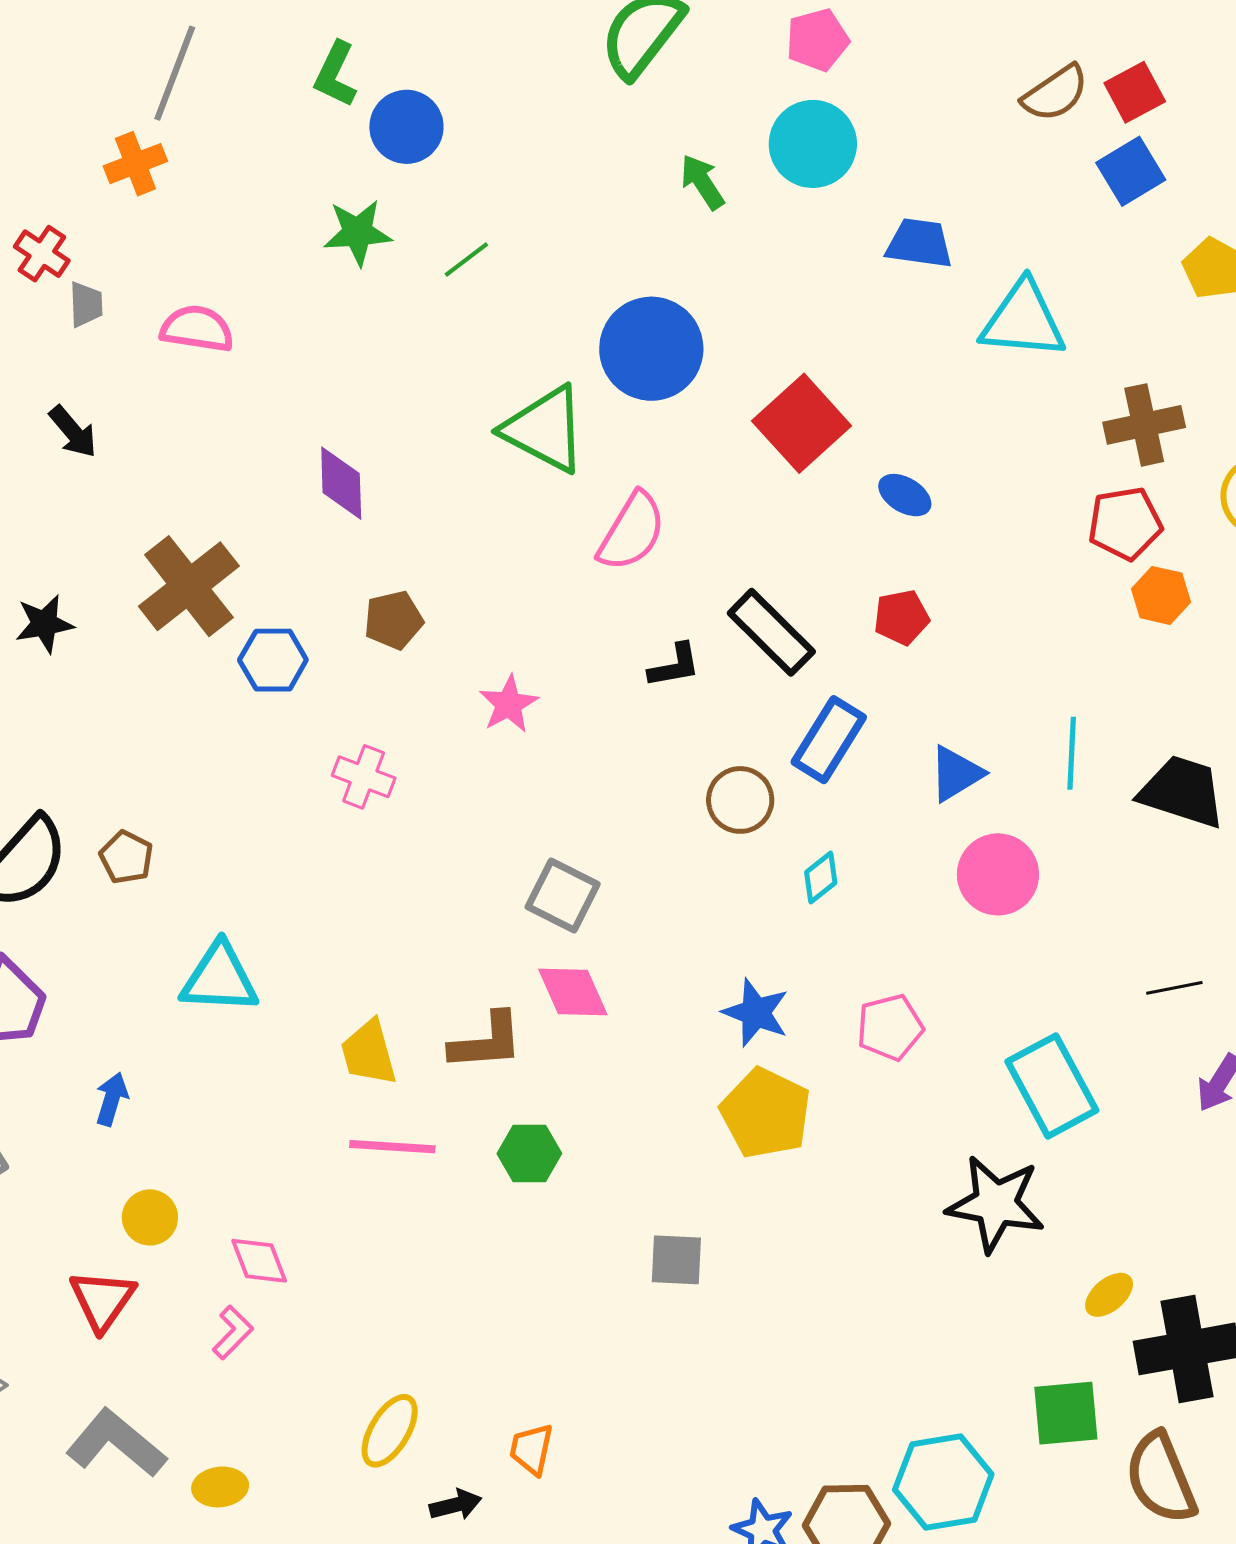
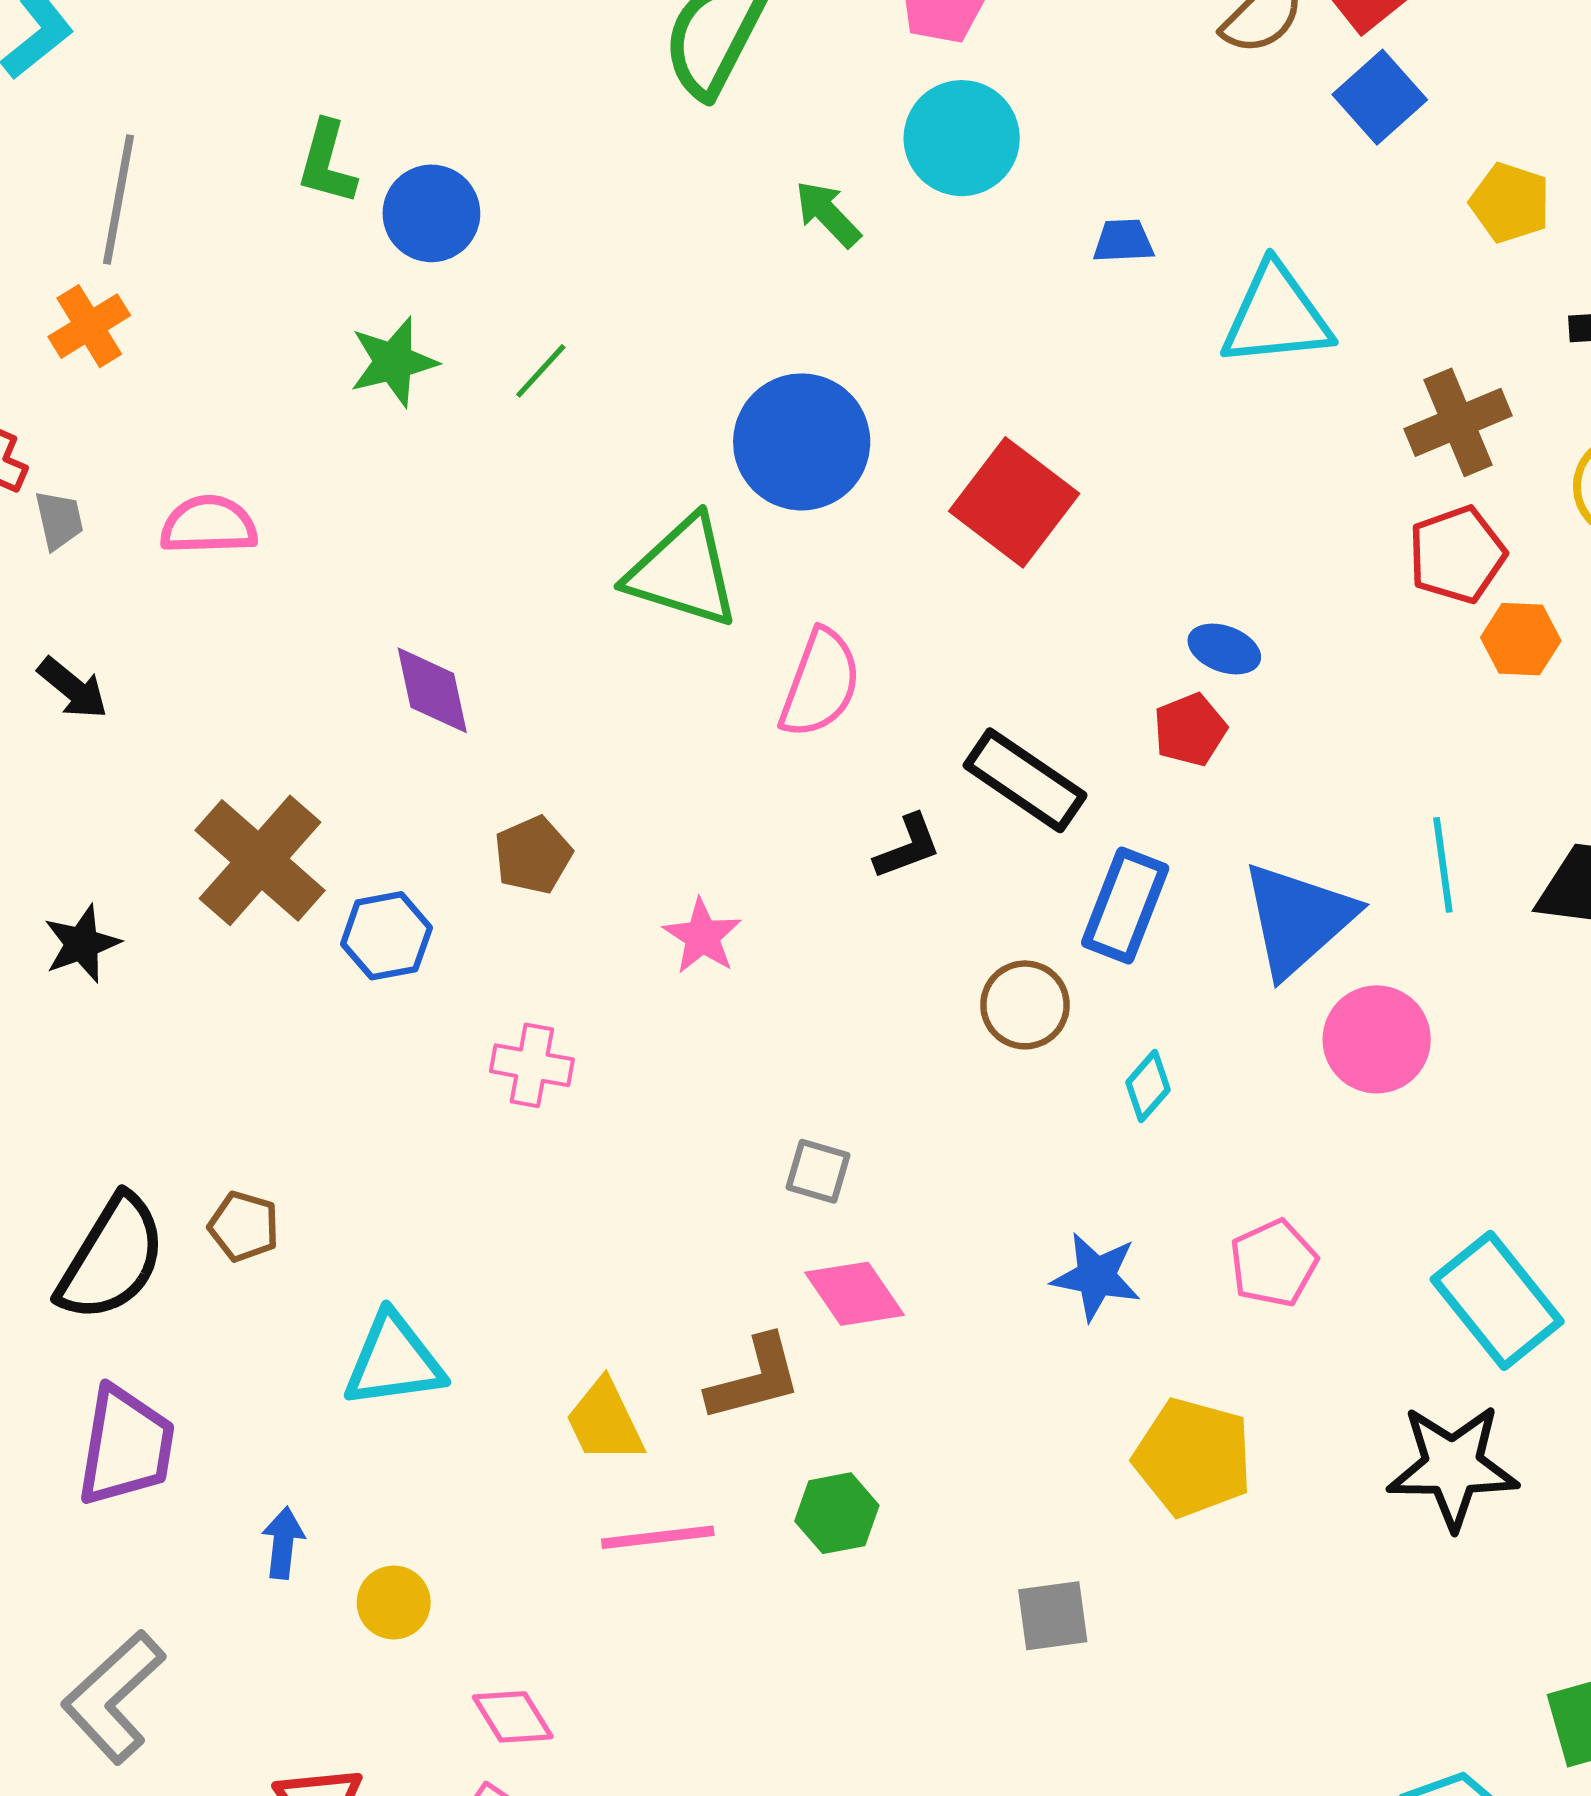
blue trapezoid: (919, 243) -> (1123, 241), size x0.7
blue ellipse: (905, 495) -> (1224, 649), moved
blue triangle: (956, 774) -> (1298, 919), size x1.6
gray square: (563, 896) -> (818, 1171), size x0.7
yellow pentagon: (766, 1113) -> (1193, 1458), moved
yellow circle: (150, 1217) -> (394, 1602), moved

